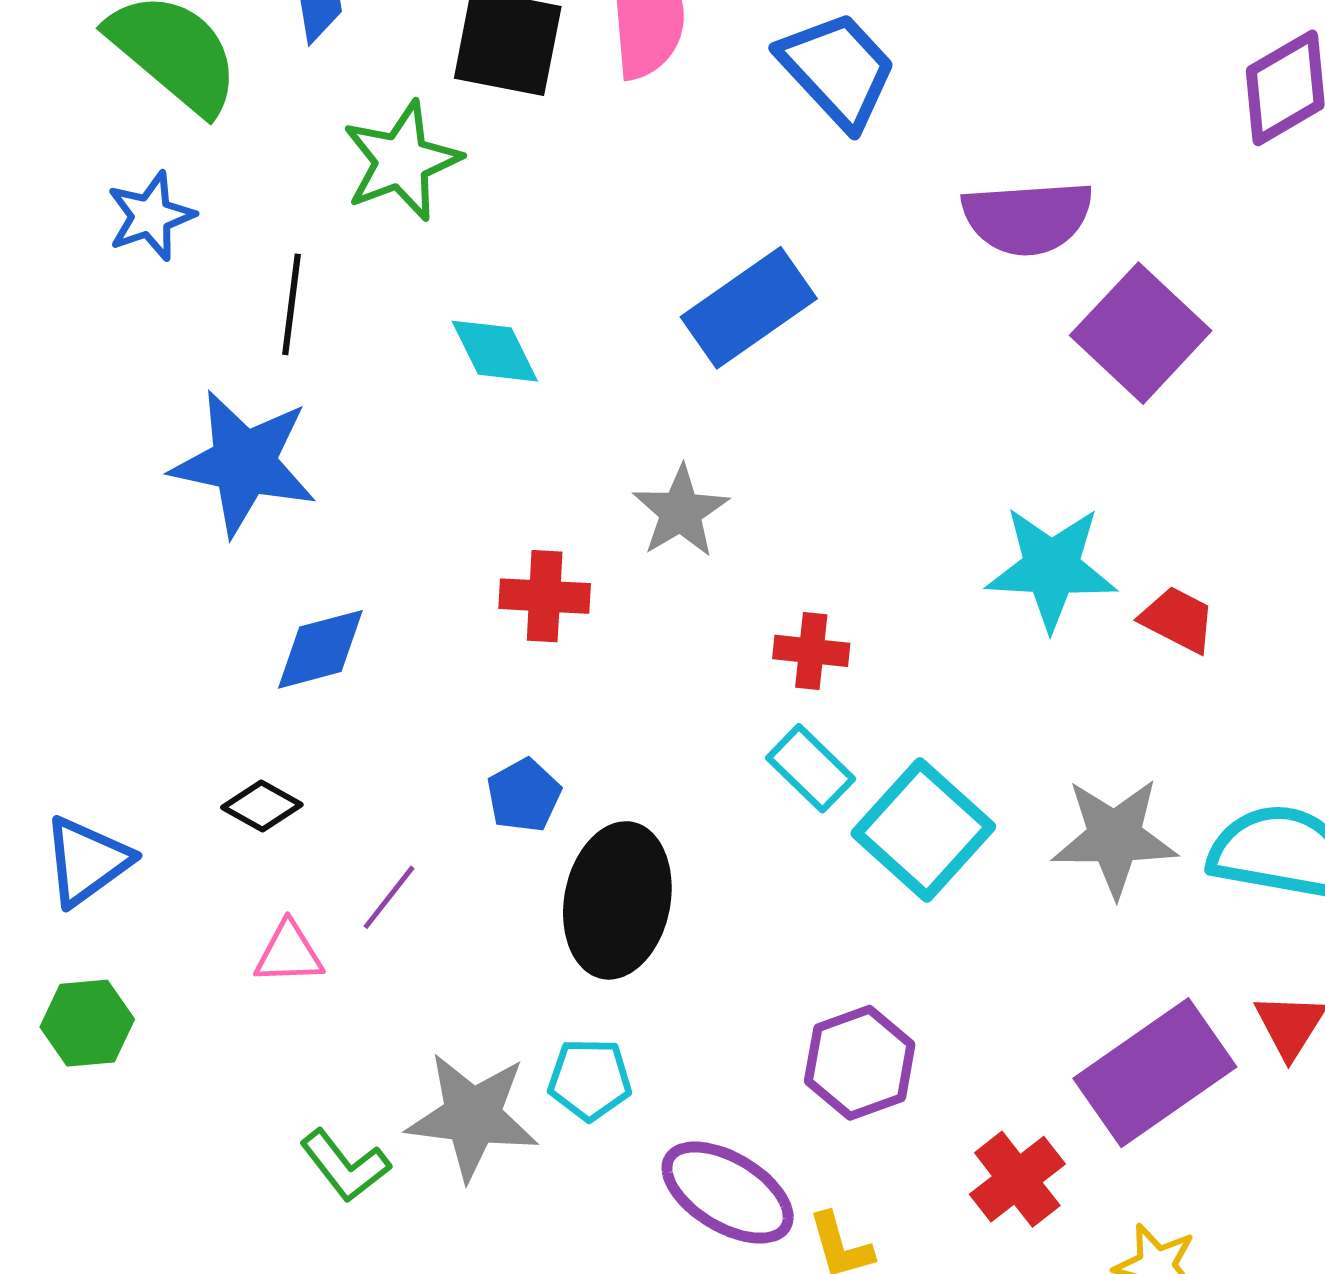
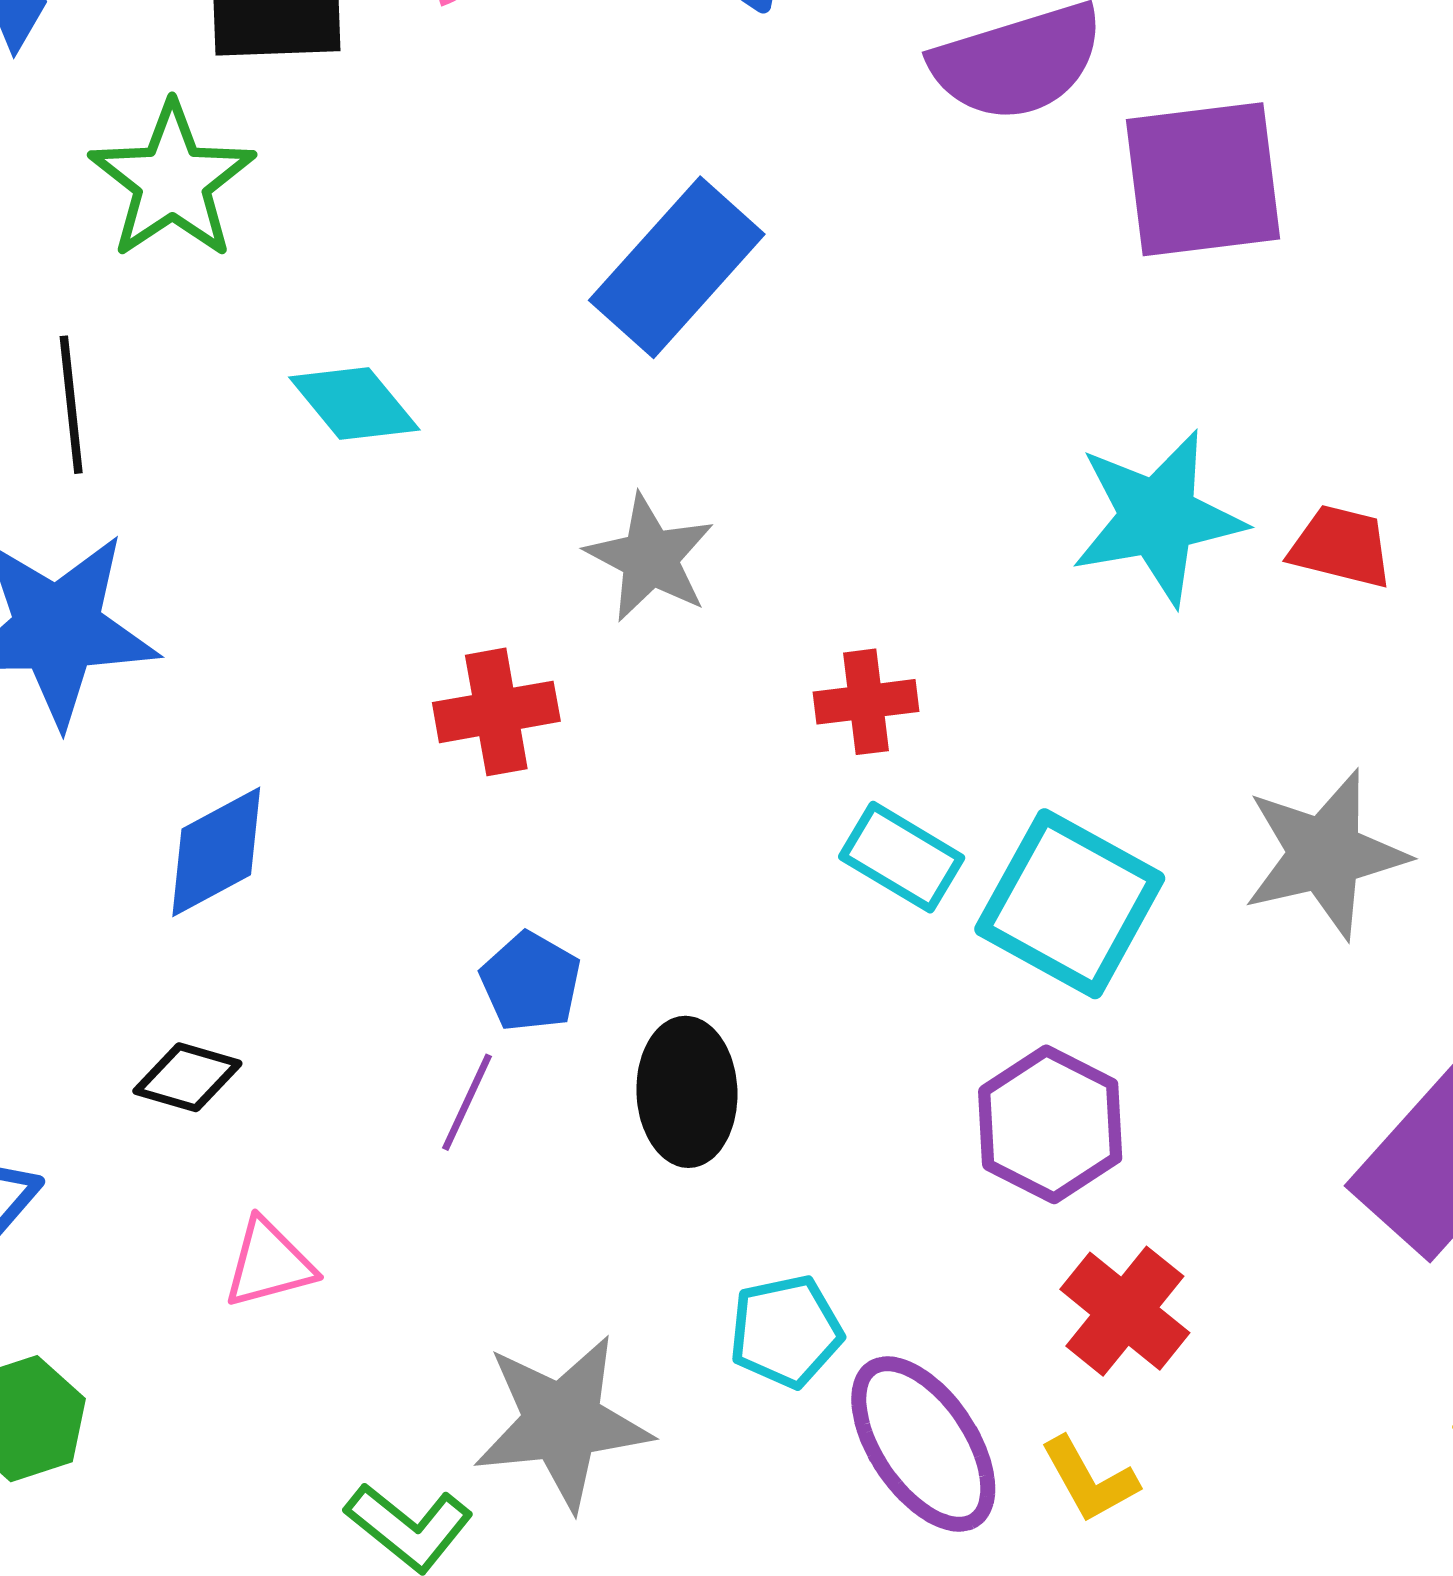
purple square: (1141, 333) -> (1203, 179), turned -37
purple line: (389, 897) -> (467, 1102), moved
black ellipse: (617, 900) -> (687, 1092), size x0.7
purple hexagon: (860, 1063) -> (1050, 1124), moved
cyan pentagon: (590, 1079) -> (786, 1331), moved
red cross: (1017, 1179) -> (1125, 1311), moved
purple ellipse: (728, 1193) -> (923, 1444), turned 38

